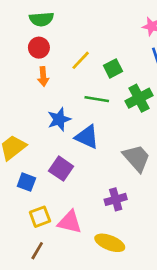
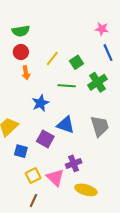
blue triangle: (87, 137) -> (66, 125), moved
gray trapezoid: (137, 158) -> (100, 126), turned 30
purple cross: (116, 199) -> (74, 163), moved
pink triangle: (70, 222) -> (55, 177), turned 36

